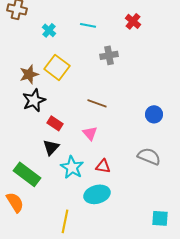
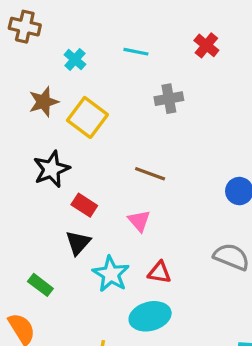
brown star: (29, 74) -> (44, 102), moved
green rectangle: (27, 174) -> (40, 285), size x0.6

